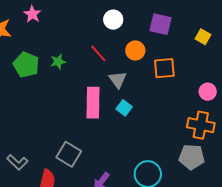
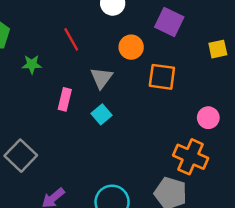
yellow square: (203, 37) -> (218, 49), turned 35
red line: (98, 53) -> (71, 39), moved
green star: (58, 62) -> (32, 64), moved
pink rectangle: (93, 103) -> (65, 99), size x0.6

